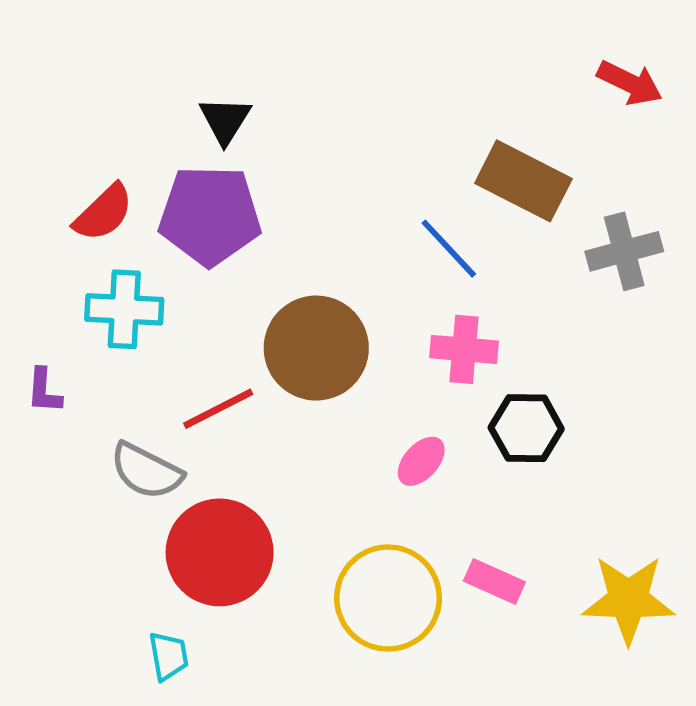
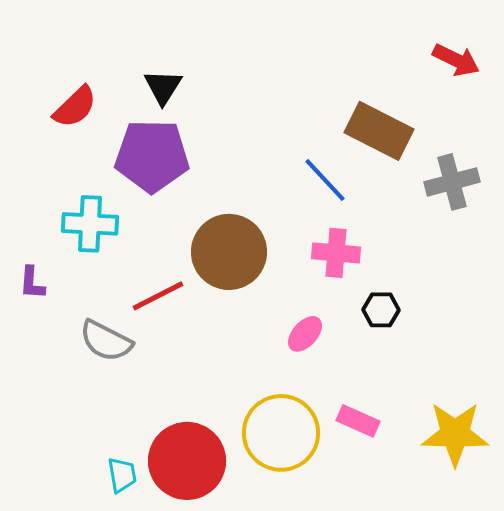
red semicircle: (104, 213) -> (75, 107), moved
black hexagon: (526, 428) -> (381, 310), size x0.7
red circle: (220, 552) -> (187, 461), moved

